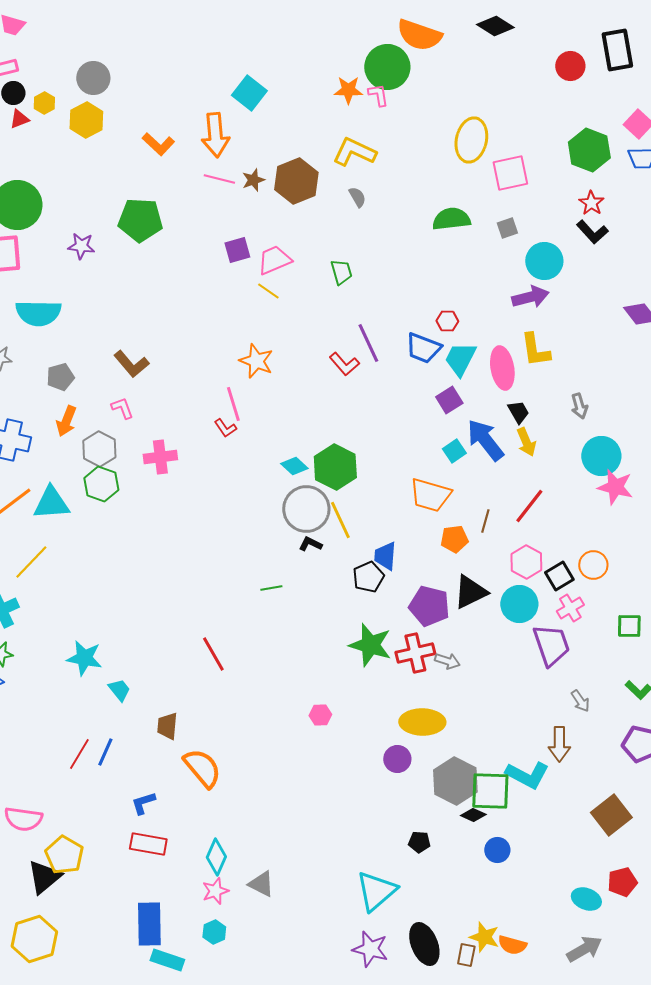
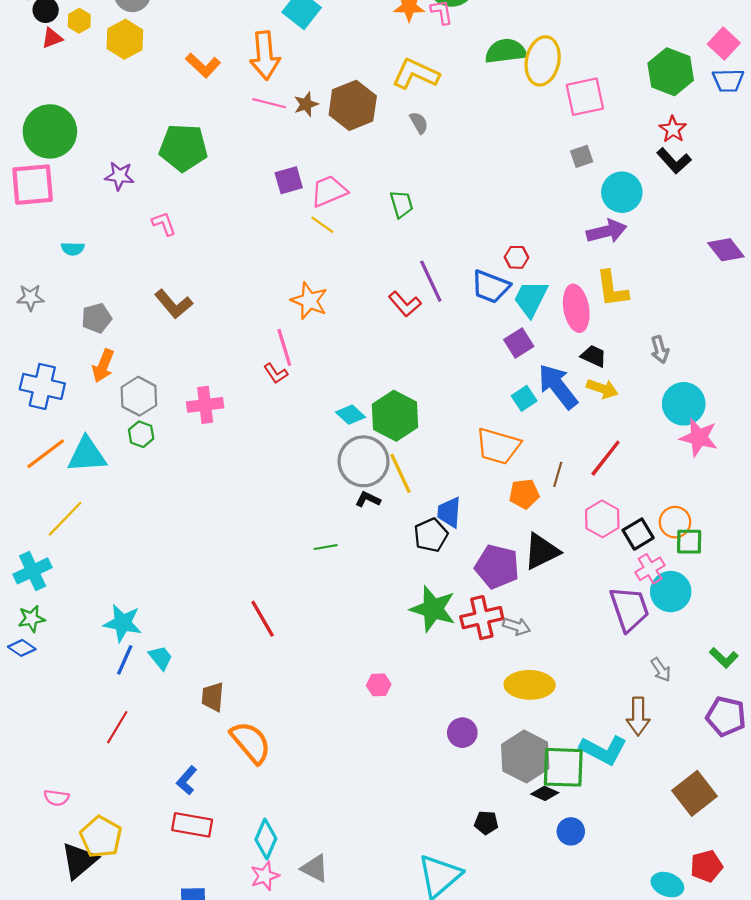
green semicircle: (451, 219) -> (506, 51), moved
cyan semicircle: (38, 313) -> (73, 249), size x0.5
pink L-shape: (122, 408) -> (164, 224), moved
black trapezoid: (518, 412) -> (594, 356), turned -35
yellow arrow: (526, 442) -> (602, 389), turned -48
green hexagon: (101, 484) -> (141, 434), size x0.7
cyan circle: (519, 604) -> (671, 592), moved
green square: (629, 626) -> (689, 542), moved
yellow ellipse: (422, 722) -> (530, 685), moved
blue line: (105, 752) -> (125, 660), moved
blue L-shape: (143, 803) -> (187, 780), turned -32
pink semicircle: (23, 819) -> (56, 798), size x0.6

